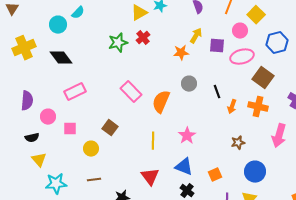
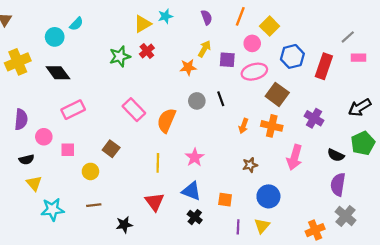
black line: (217, 92) -> (221, 99), moved
orange square: (215, 175) -> (225, 200), turned 32

